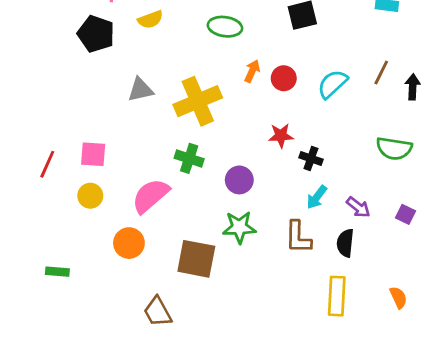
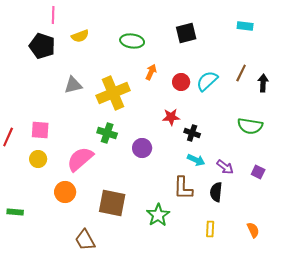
red circle: (284, 78) -> (181, 82), moved
cyan arrow: (317, 197) -> (196, 160), turned -102
green star: (239, 227) -> (158, 215), moved, turned -30
yellow rectangle: (337, 296) -> (210, 229), size x0.6

